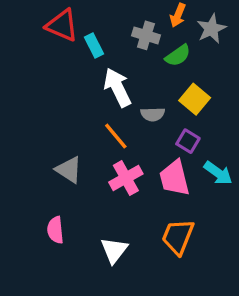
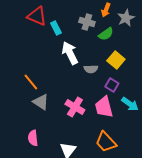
orange line: (116, 136) -> (31, 82), moved
pink cross: (126, 178) -> (75, 107), turned -30
orange trapezoid: (178, 237) -> (106, 142), turned -65

